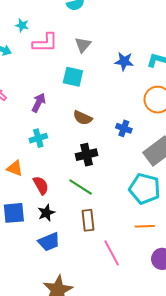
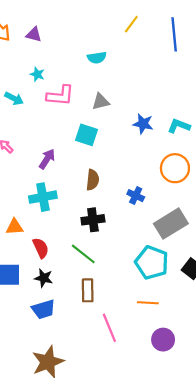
gray triangle: (83, 45) -> (101, 102), turned 30
brown semicircle: (83, 118) -> (93, 180), turned -114
cyan cross: (38, 138) -> (43, 197), size x1.4
orange triangle: (15, 168) -> (15, 227), turned -30
black star: (46, 213) -> (44, 278), turned 30

